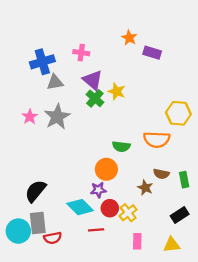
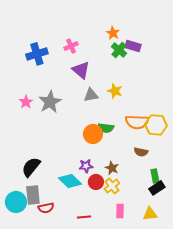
pink cross: (81, 53) -> (71, 46), turned -32
gray triangle: (55, 82) -> (91, 95), moved
yellow star: (117, 92) -> (115, 91), moved
green cross: (95, 98) -> (119, 50), moved
yellow hexagon: (178, 113) -> (156, 125), moved
orange circle: (106, 169) -> (93, 134), moved
green rectangle: (184, 180) -> (155, 176), moved
brown star: (145, 188) -> (112, 168), moved
red line: (96, 230) -> (84, 217), moved

